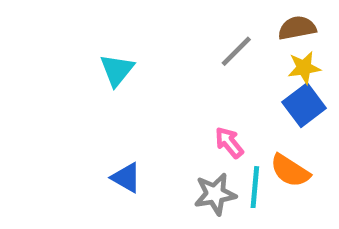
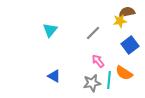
gray line: (236, 51) -> (93, 33), moved
yellow star: (304, 68) -> (120, 21), moved

